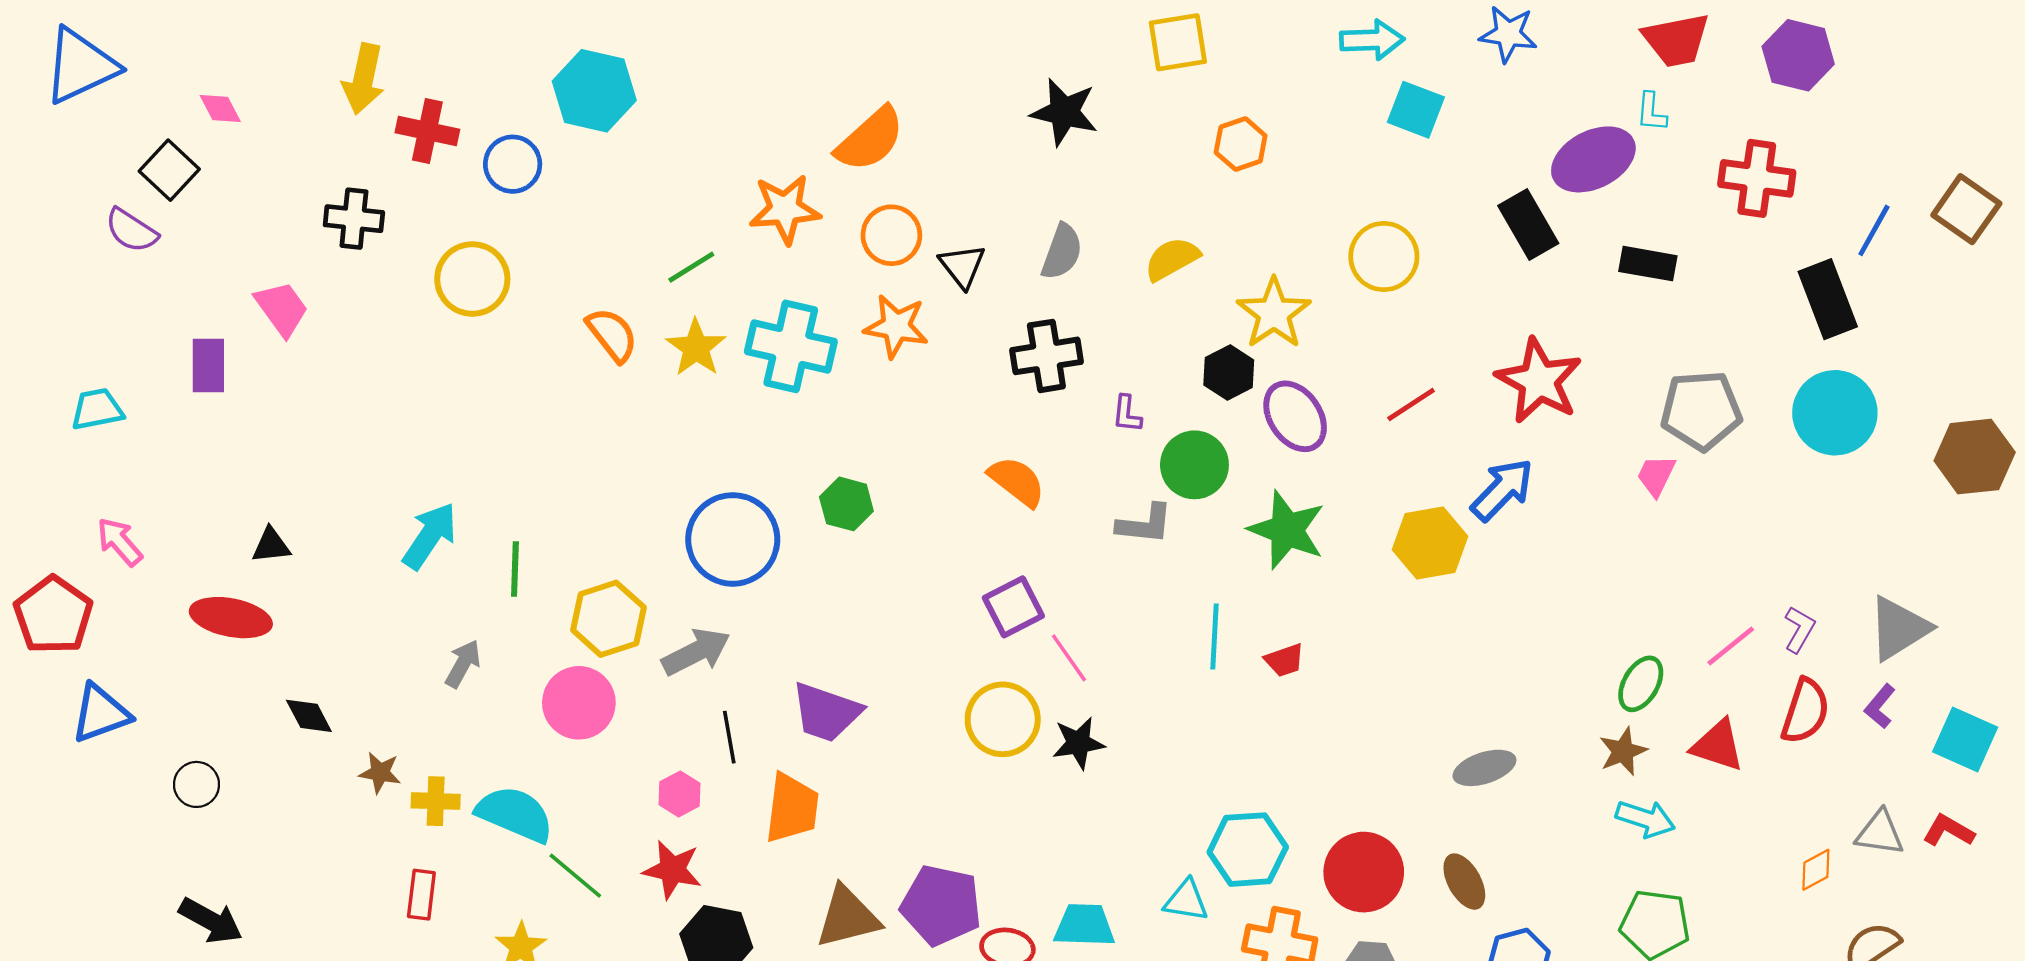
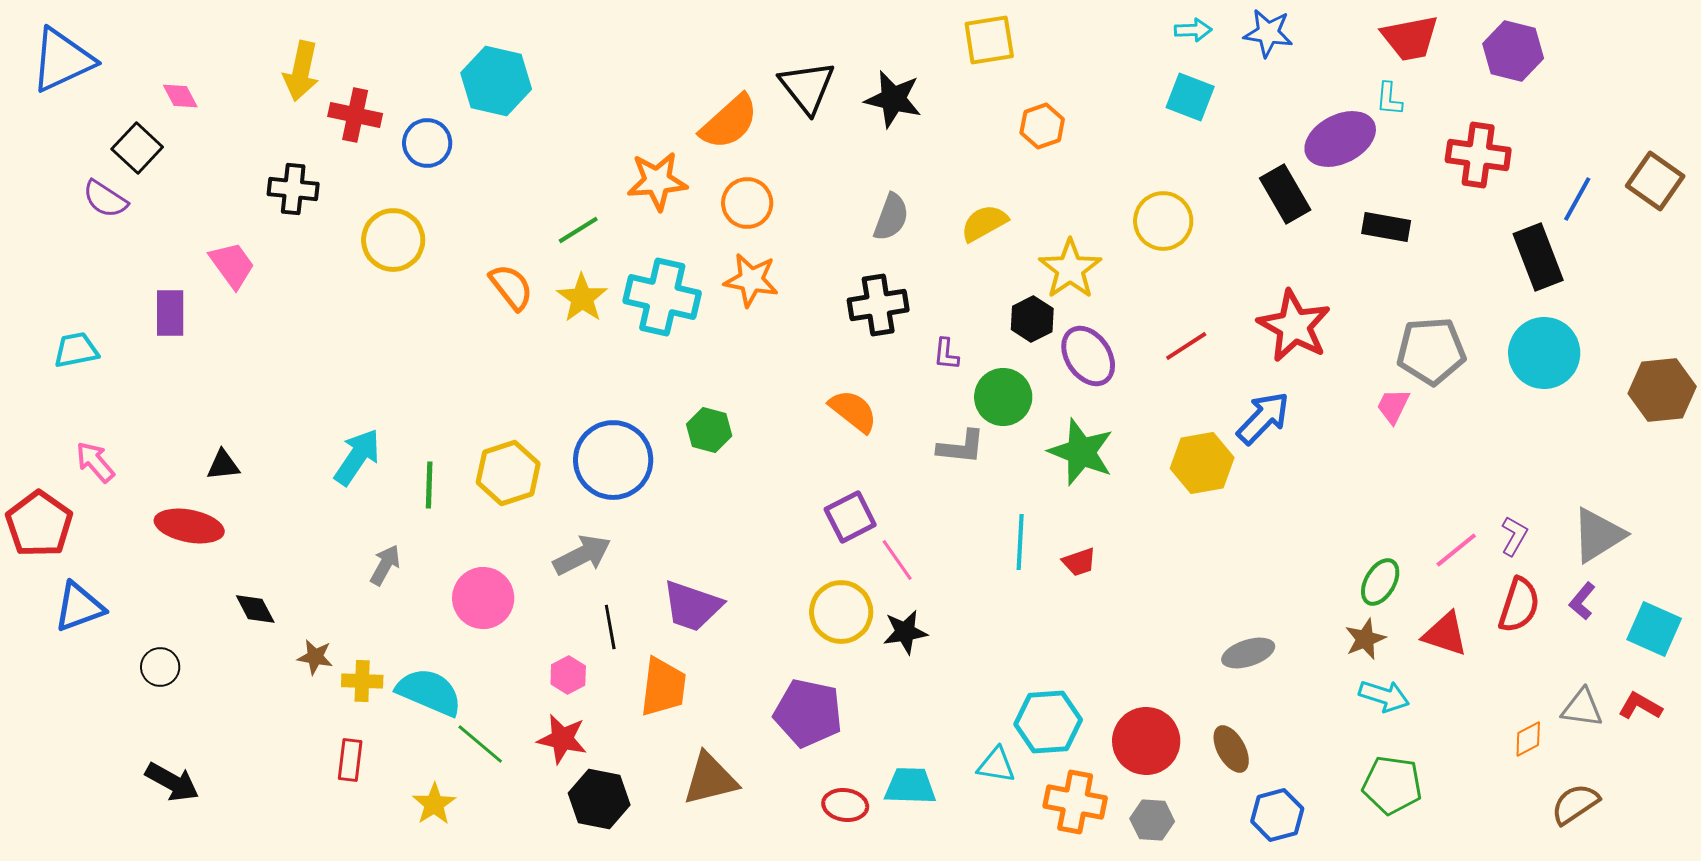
cyan arrow: (1372, 40) -> (1193, 30), moved, size x0.7
black triangle: (962, 266) -> (807, 87), moved, size x1.4
yellow hexagon: (608, 619) -> (508, 473), moved
purple pentagon: (941, 905) -> (808, 713), moved

